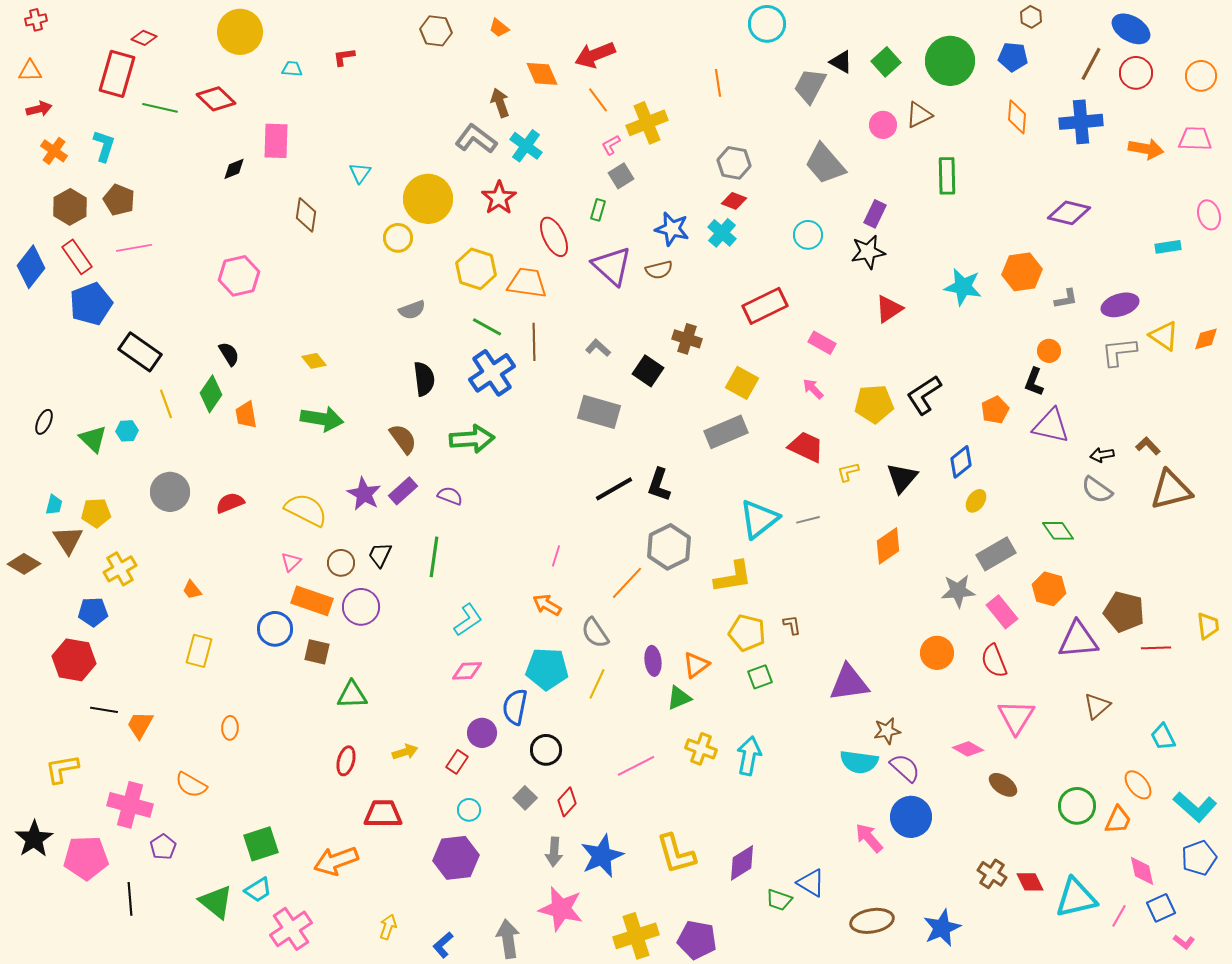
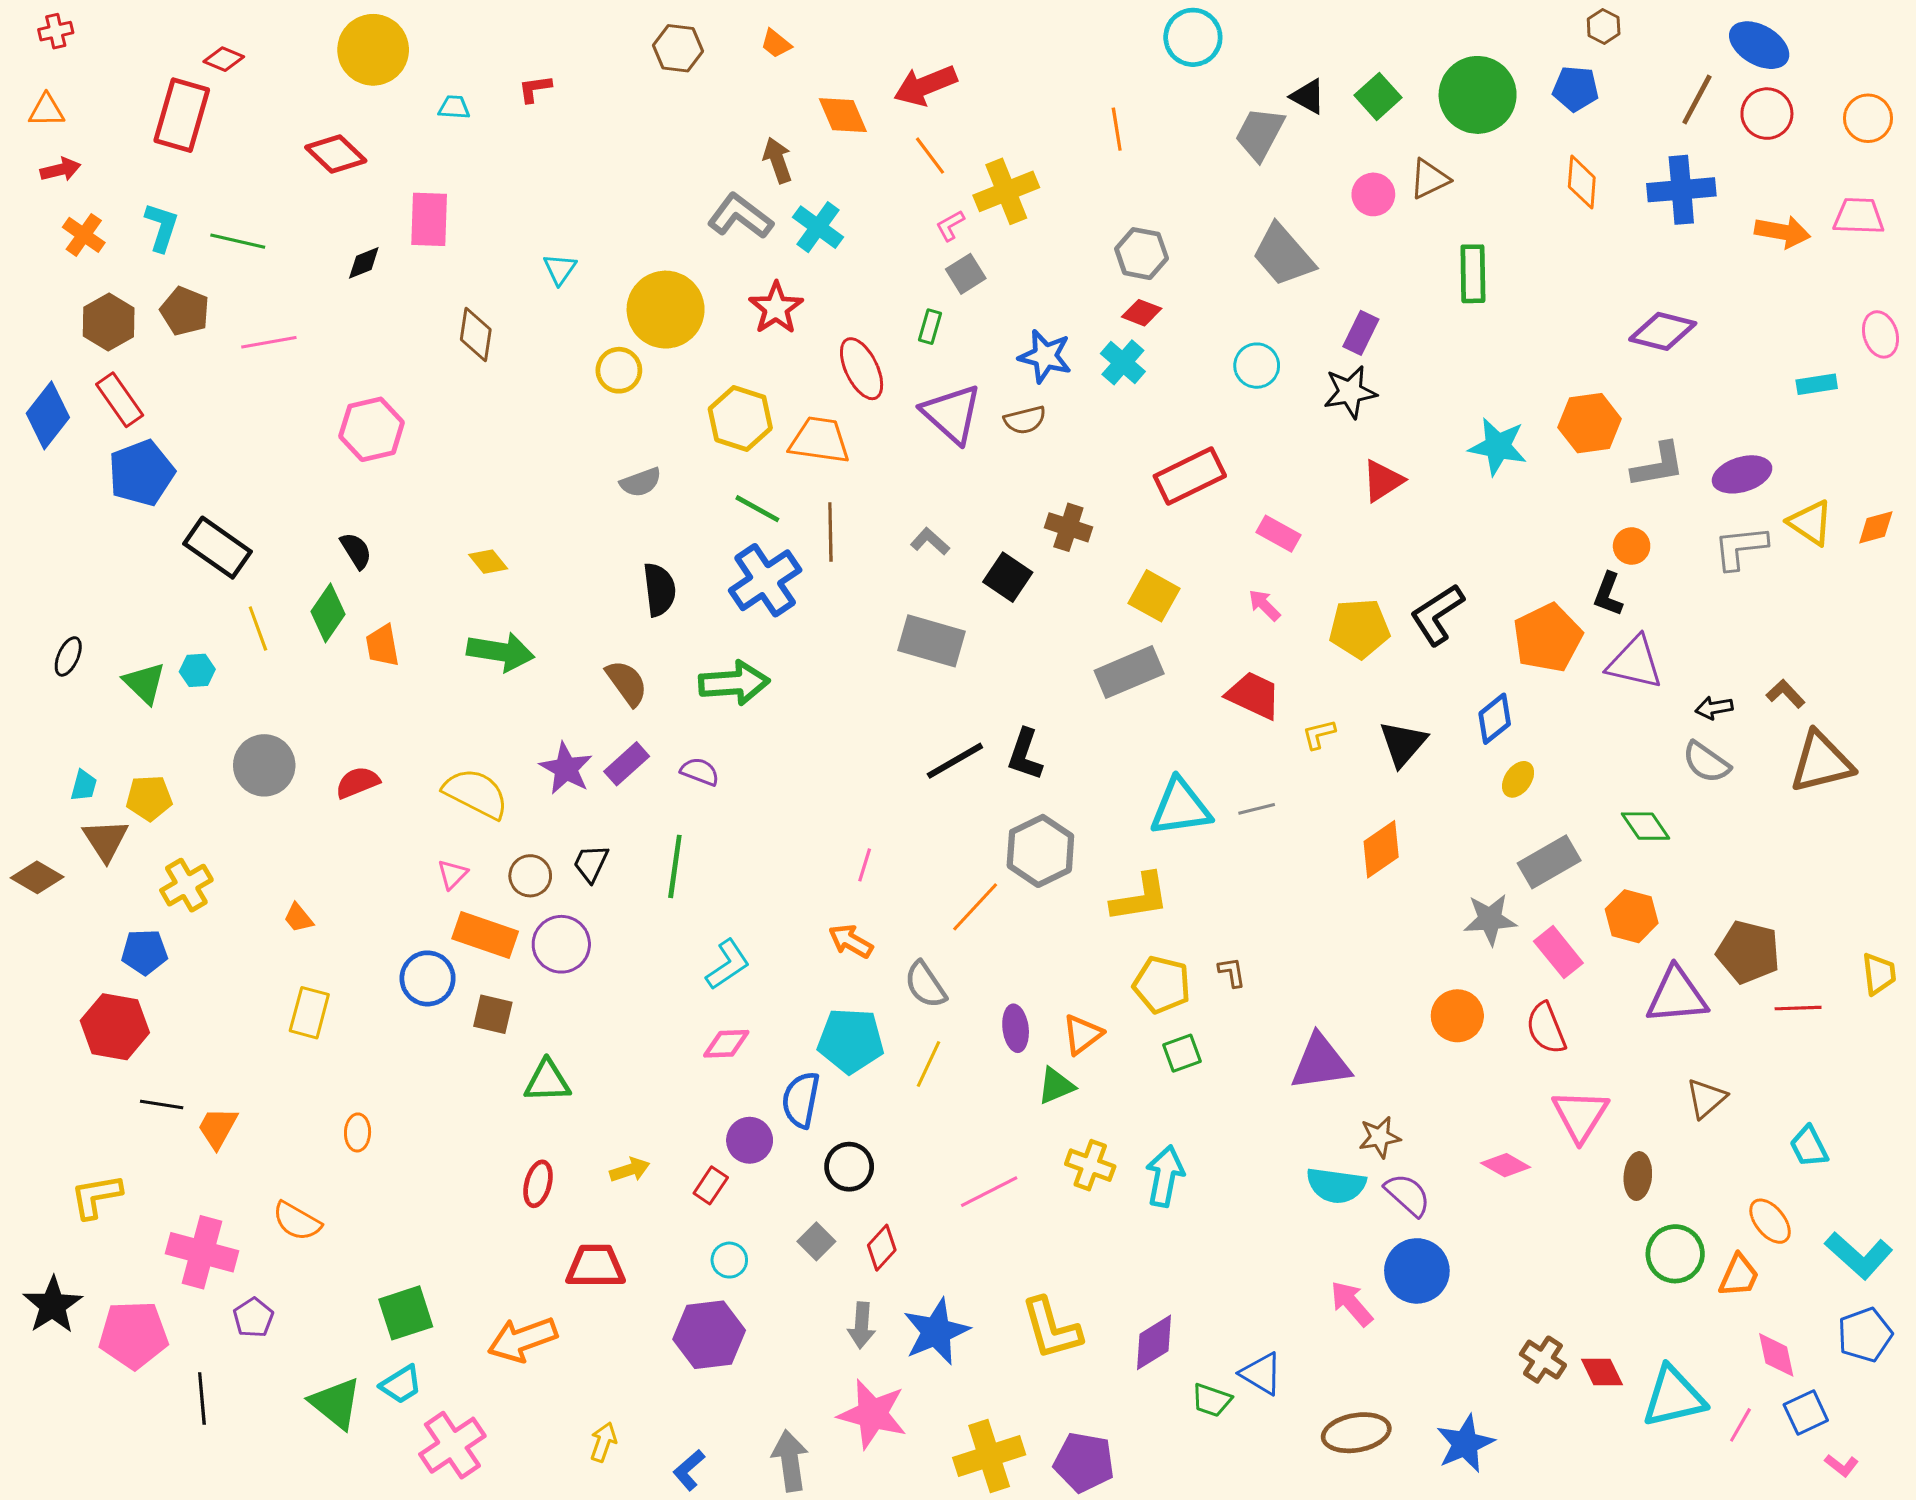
green line: (160, 108) -> (238, 241), moved
pink line: (134, 248) -> (269, 342), moved
gray L-shape: (1066, 299) -> (1658, 465), size x1.5
orange pentagon: (995, 410) -> (1548, 638), size x1.6
cyan triangle: (759, 519) -> (1180, 807), turned 30
brown ellipse: (1003, 785) -> (1638, 1176), moved, turned 60

